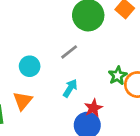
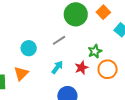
green star: (118, 76) -> (95, 51), moved
red star: (93, 108) -> (81, 68), moved

